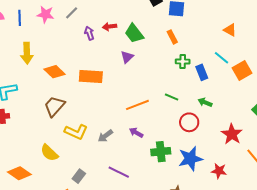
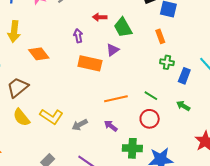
purple arrow: (89, 33) -> (78, 36), moved
blue rectangle: (202, 72) -> (184, 76), turned 35
orange rectangle: (91, 77) -> (90, 63), moved
brown trapezoid: (54, 106) -> (18, 87), moved
red circle: (189, 122) -> (150, 119), moved
yellow semicircle: (49, 153) -> (21, 117), moved

